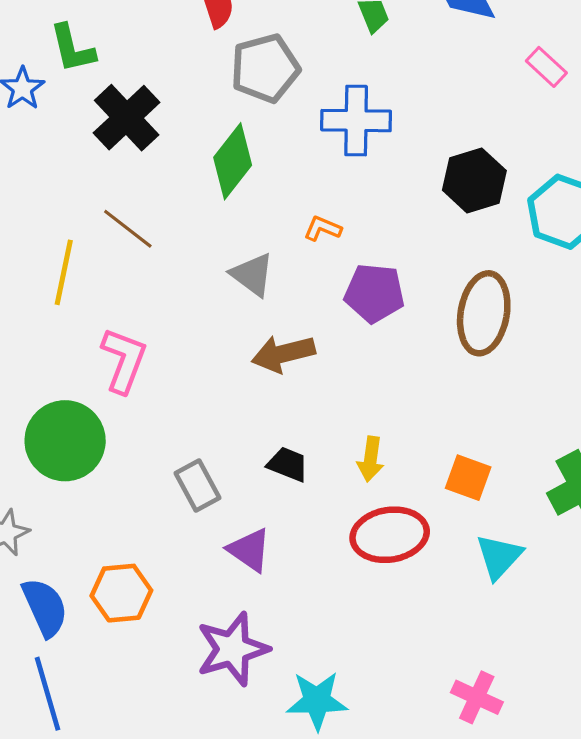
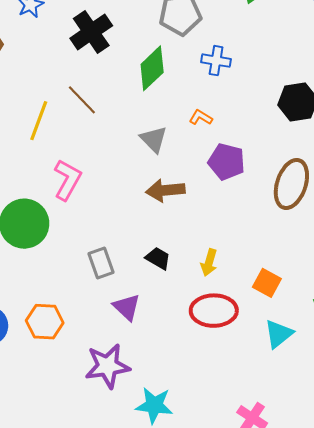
blue cross: (356, 121) -> (216, 61), moved, size x0.7

